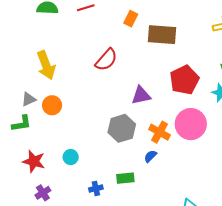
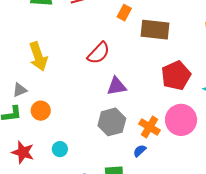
purple triangle: (141, 95) -> (117, 86), moved
orange circle: (52, 105) -> (41, 111), moved

